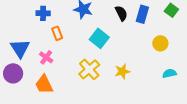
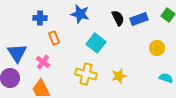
blue rectangle: (142, 14) -> (139, 19), turned 54
yellow cross: (89, 69) -> (86, 74), turned -35
cyan semicircle: (169, 73) -> (166, 78), turned 32

